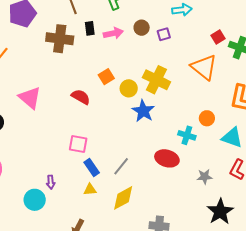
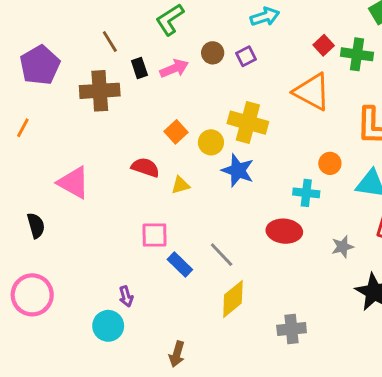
gray line: (121, 166) -> (222, 255), turned -72
yellow triangle: (90, 189) -> (180, 185), moved

